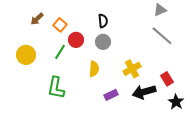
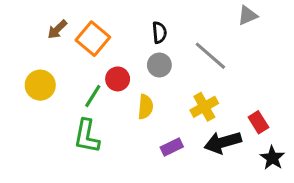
orange square: (60, 25) -> (93, 39), size x1.5
gray line: (162, 36) -> (210, 56), moved
red circle: (76, 40) -> (118, 79), moved
green line: (60, 52) -> (93, 96), moved

